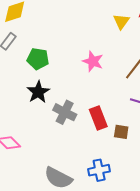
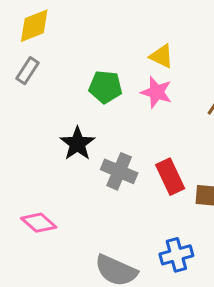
yellow triangle: (121, 22) -> (162, 56), moved, turned -36
green pentagon: (38, 59) -> (105, 87), moved

